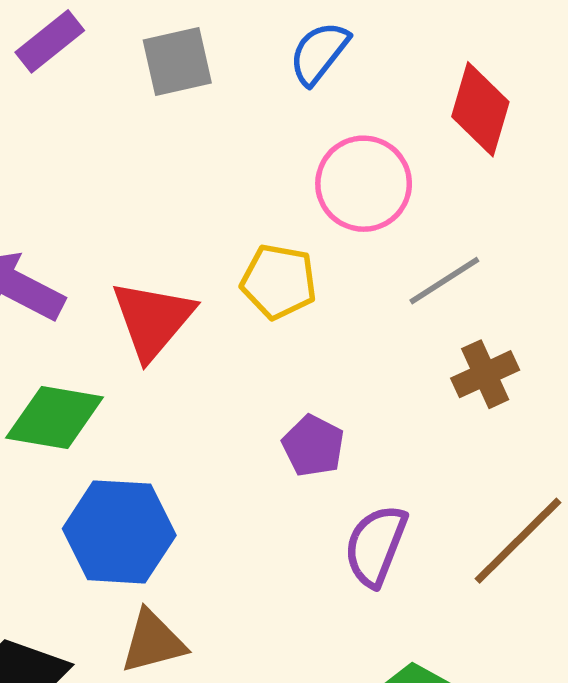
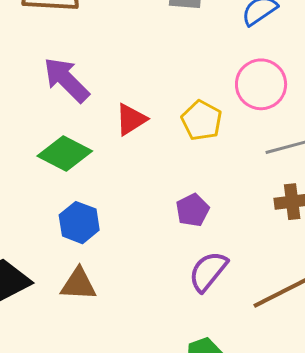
red triangle: (153, 320) -> (131, 119), size x0.7
blue hexagon: (119, 532) -> (79, 223), size x0.7

